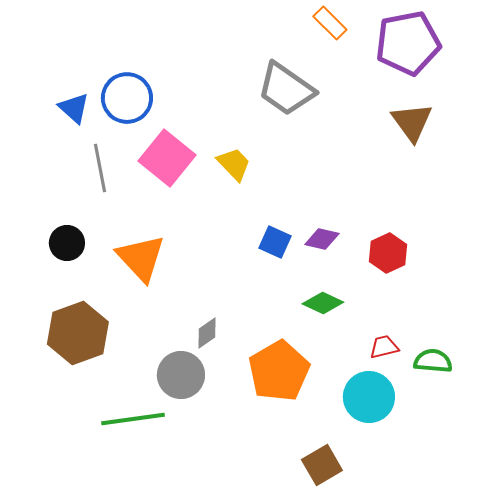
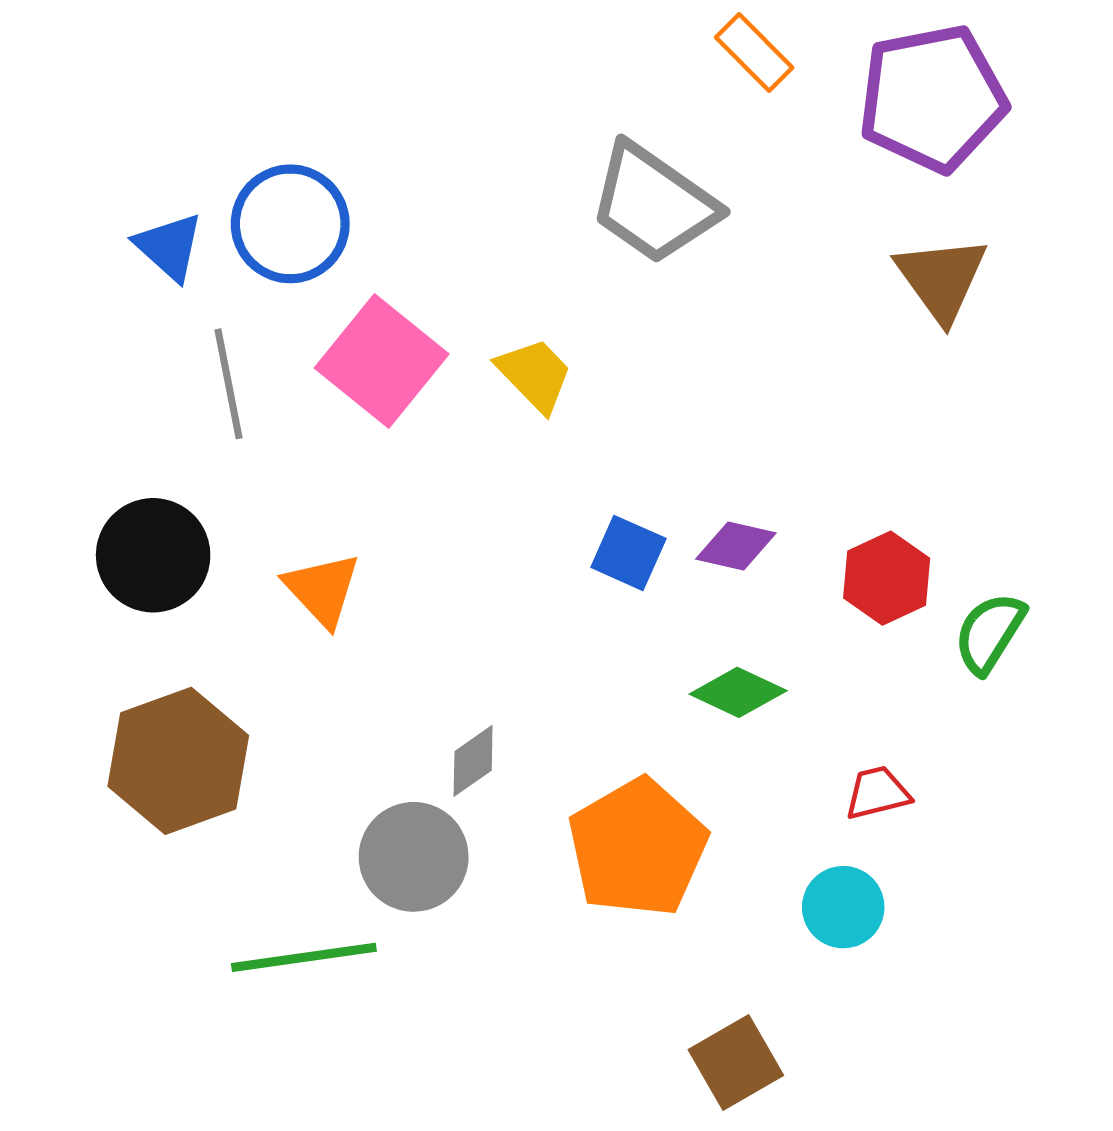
black circle: (67, 243) -> (153, 555), size x1.4
orange triangle: (141, 258) -> (322, 589), size x0.7
green semicircle: (433, 361) -> (989, 633), moved, turned -63
cyan circle: (369, 397) -> (843, 907), size x0.7

